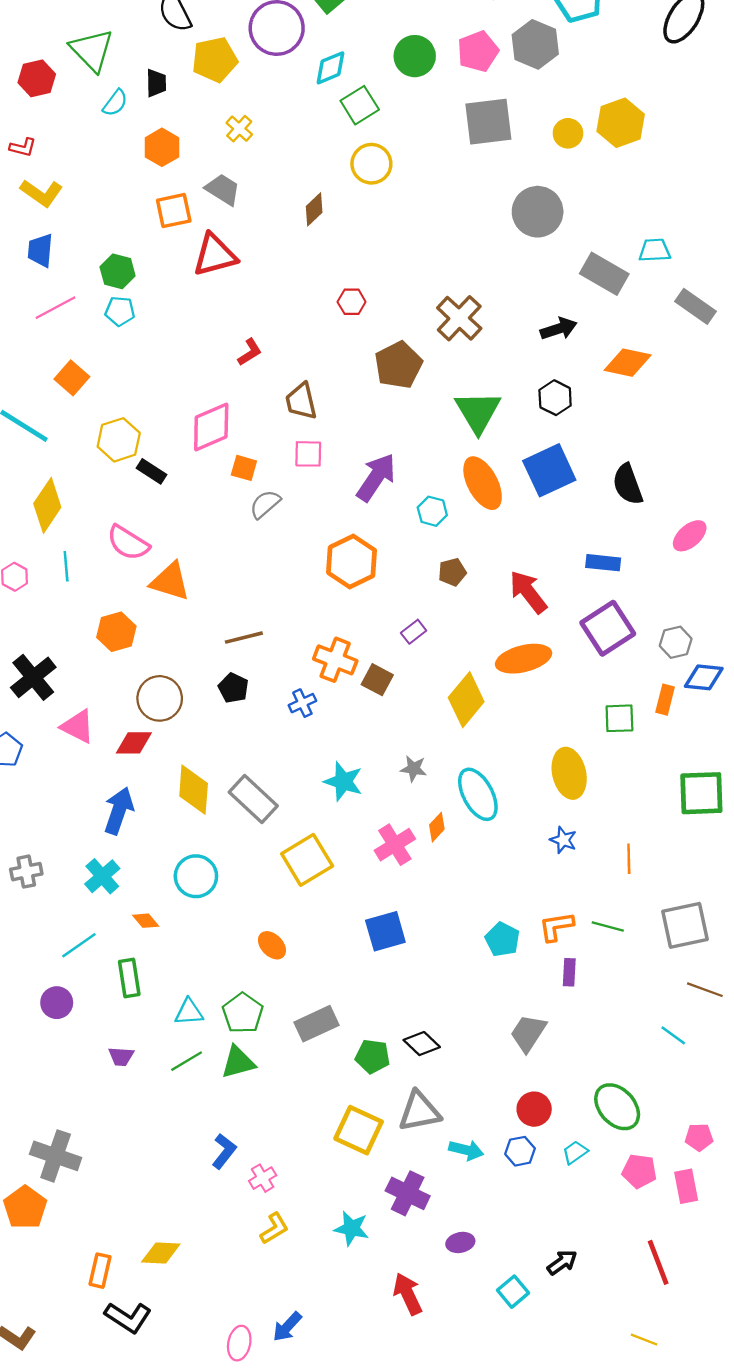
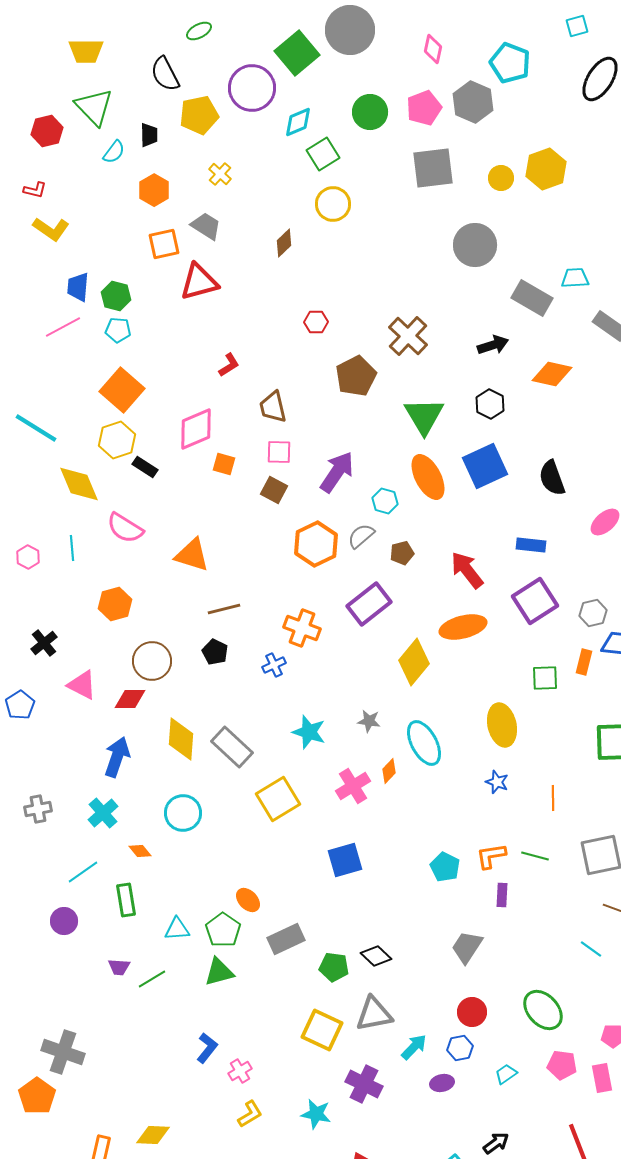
blue trapezoid: (40, 250) -> (78, 287), moved
orange square: (72, 378) -> (122, 390), moved, size x1.5
gray semicircle: (265, 504) -> (361, 536), moved
yellow diamond: (47, 505) -> (79, 484), moved, turned -57
orange triangle: (170, 581) -> (192, 555), moved
purple rectangle: (414, 632) -> (369, 604), size x2.0
black cross: (33, 677) -> (44, 643), size x0.7
brown square: (377, 680) -> (274, 490), moved
orange ellipse: (272, 945) -> (248, 900), moved
green line: (187, 1061) -> (152, 979), moved
cyan arrow: (466, 1150) -> (414, 1047), turned -60
cyan trapezoid: (575, 1152) -> (506, 1074), moved
purple ellipse: (460, 1242) -> (442, 1083), moved

